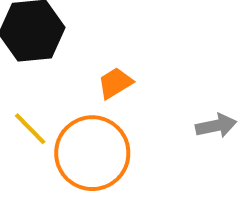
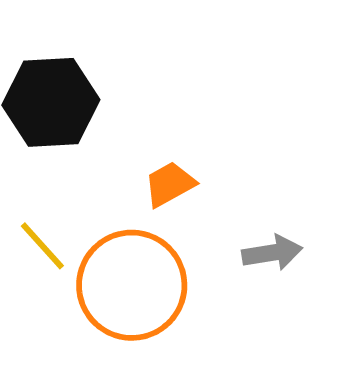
gray arrow: (216, 126) -> (272, 253), moved

